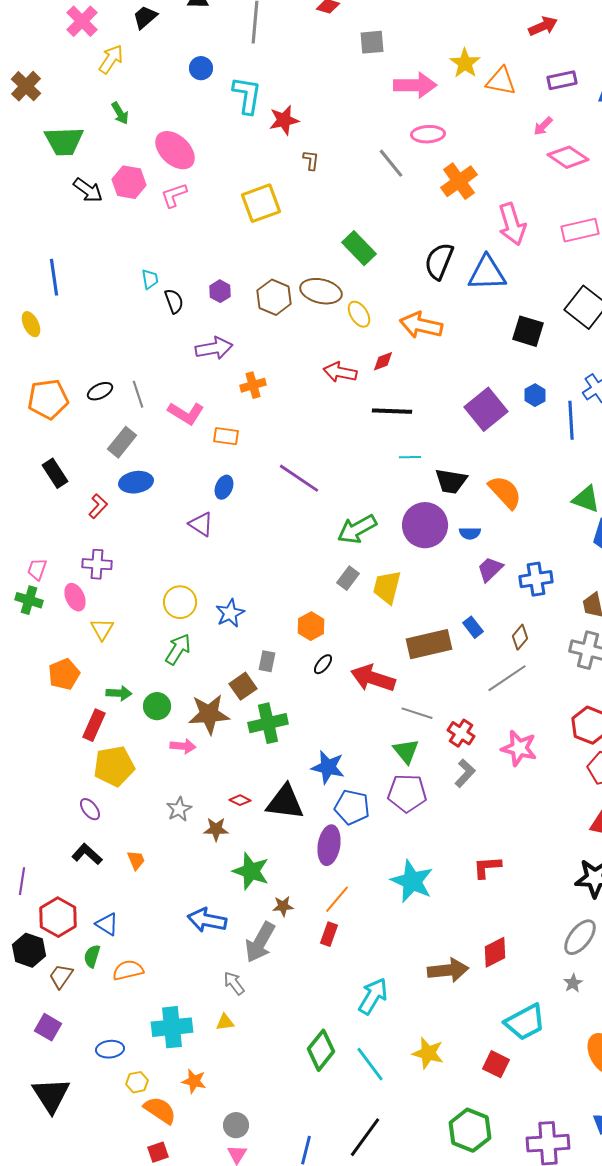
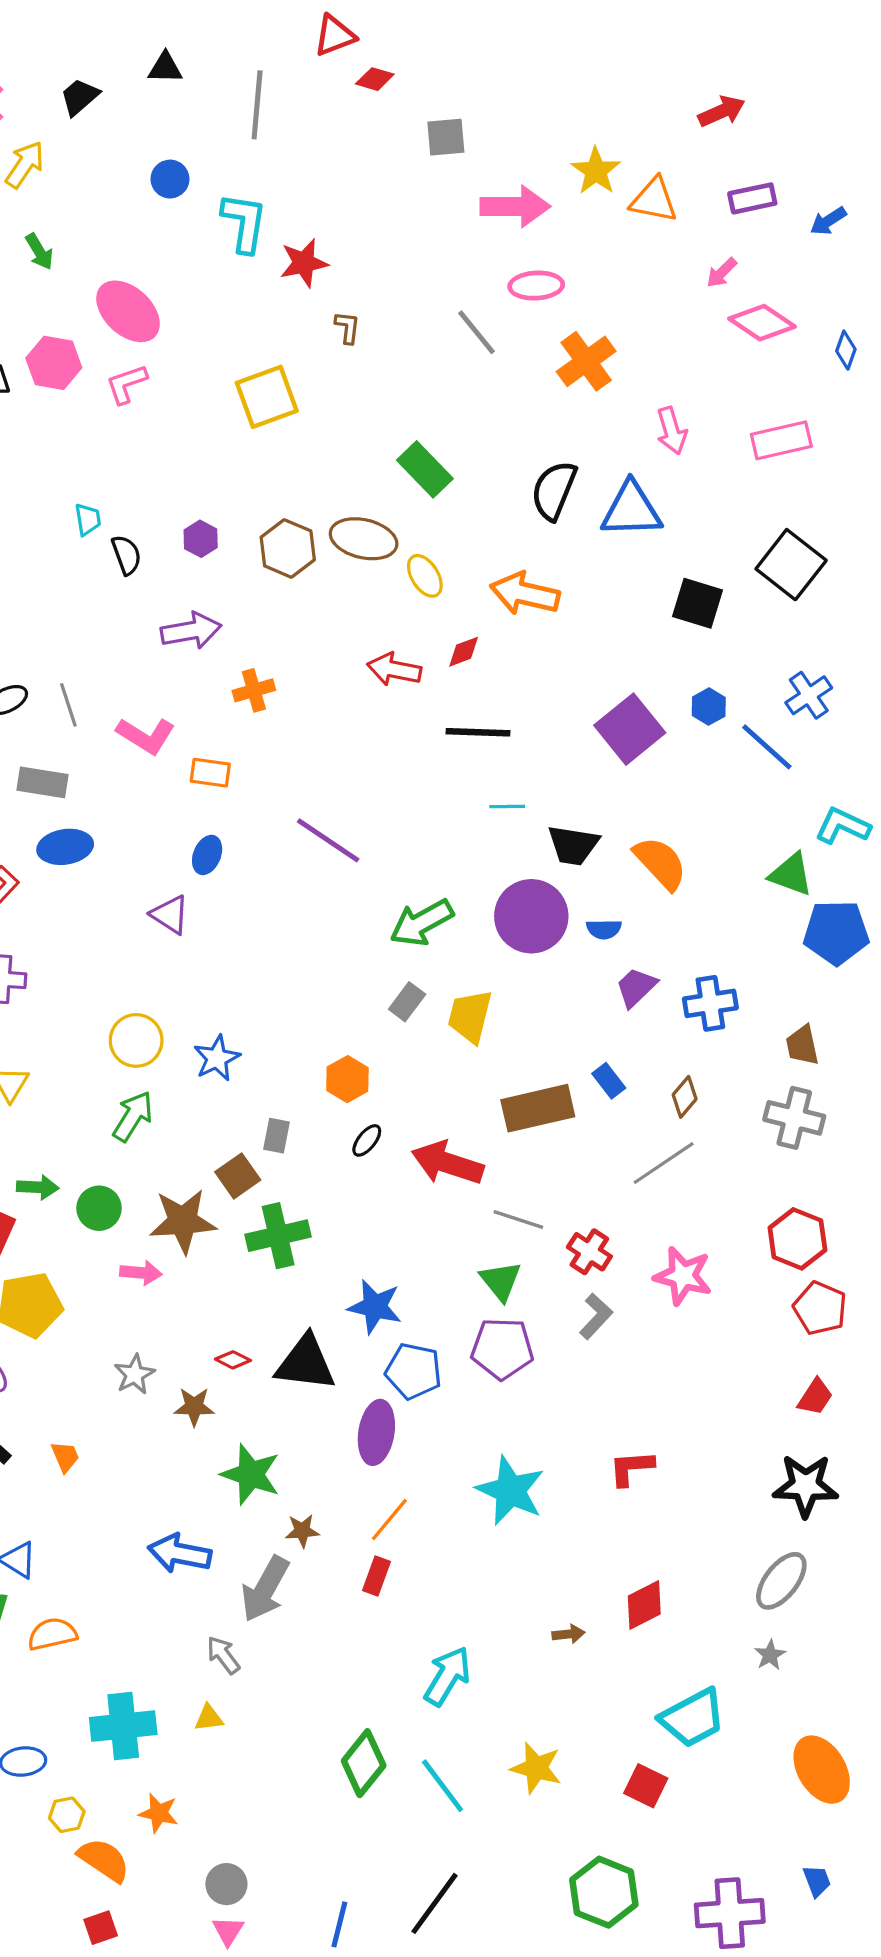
pink arrow: (512, 224) -> (672, 431), size x0.7
blue line: (571, 420) -> (767, 747), turned -45
gray rectangle: (122, 442) -> (43, 782), turned 60
brown arrow: (448, 970) -> (568, 1634), size x0.5

